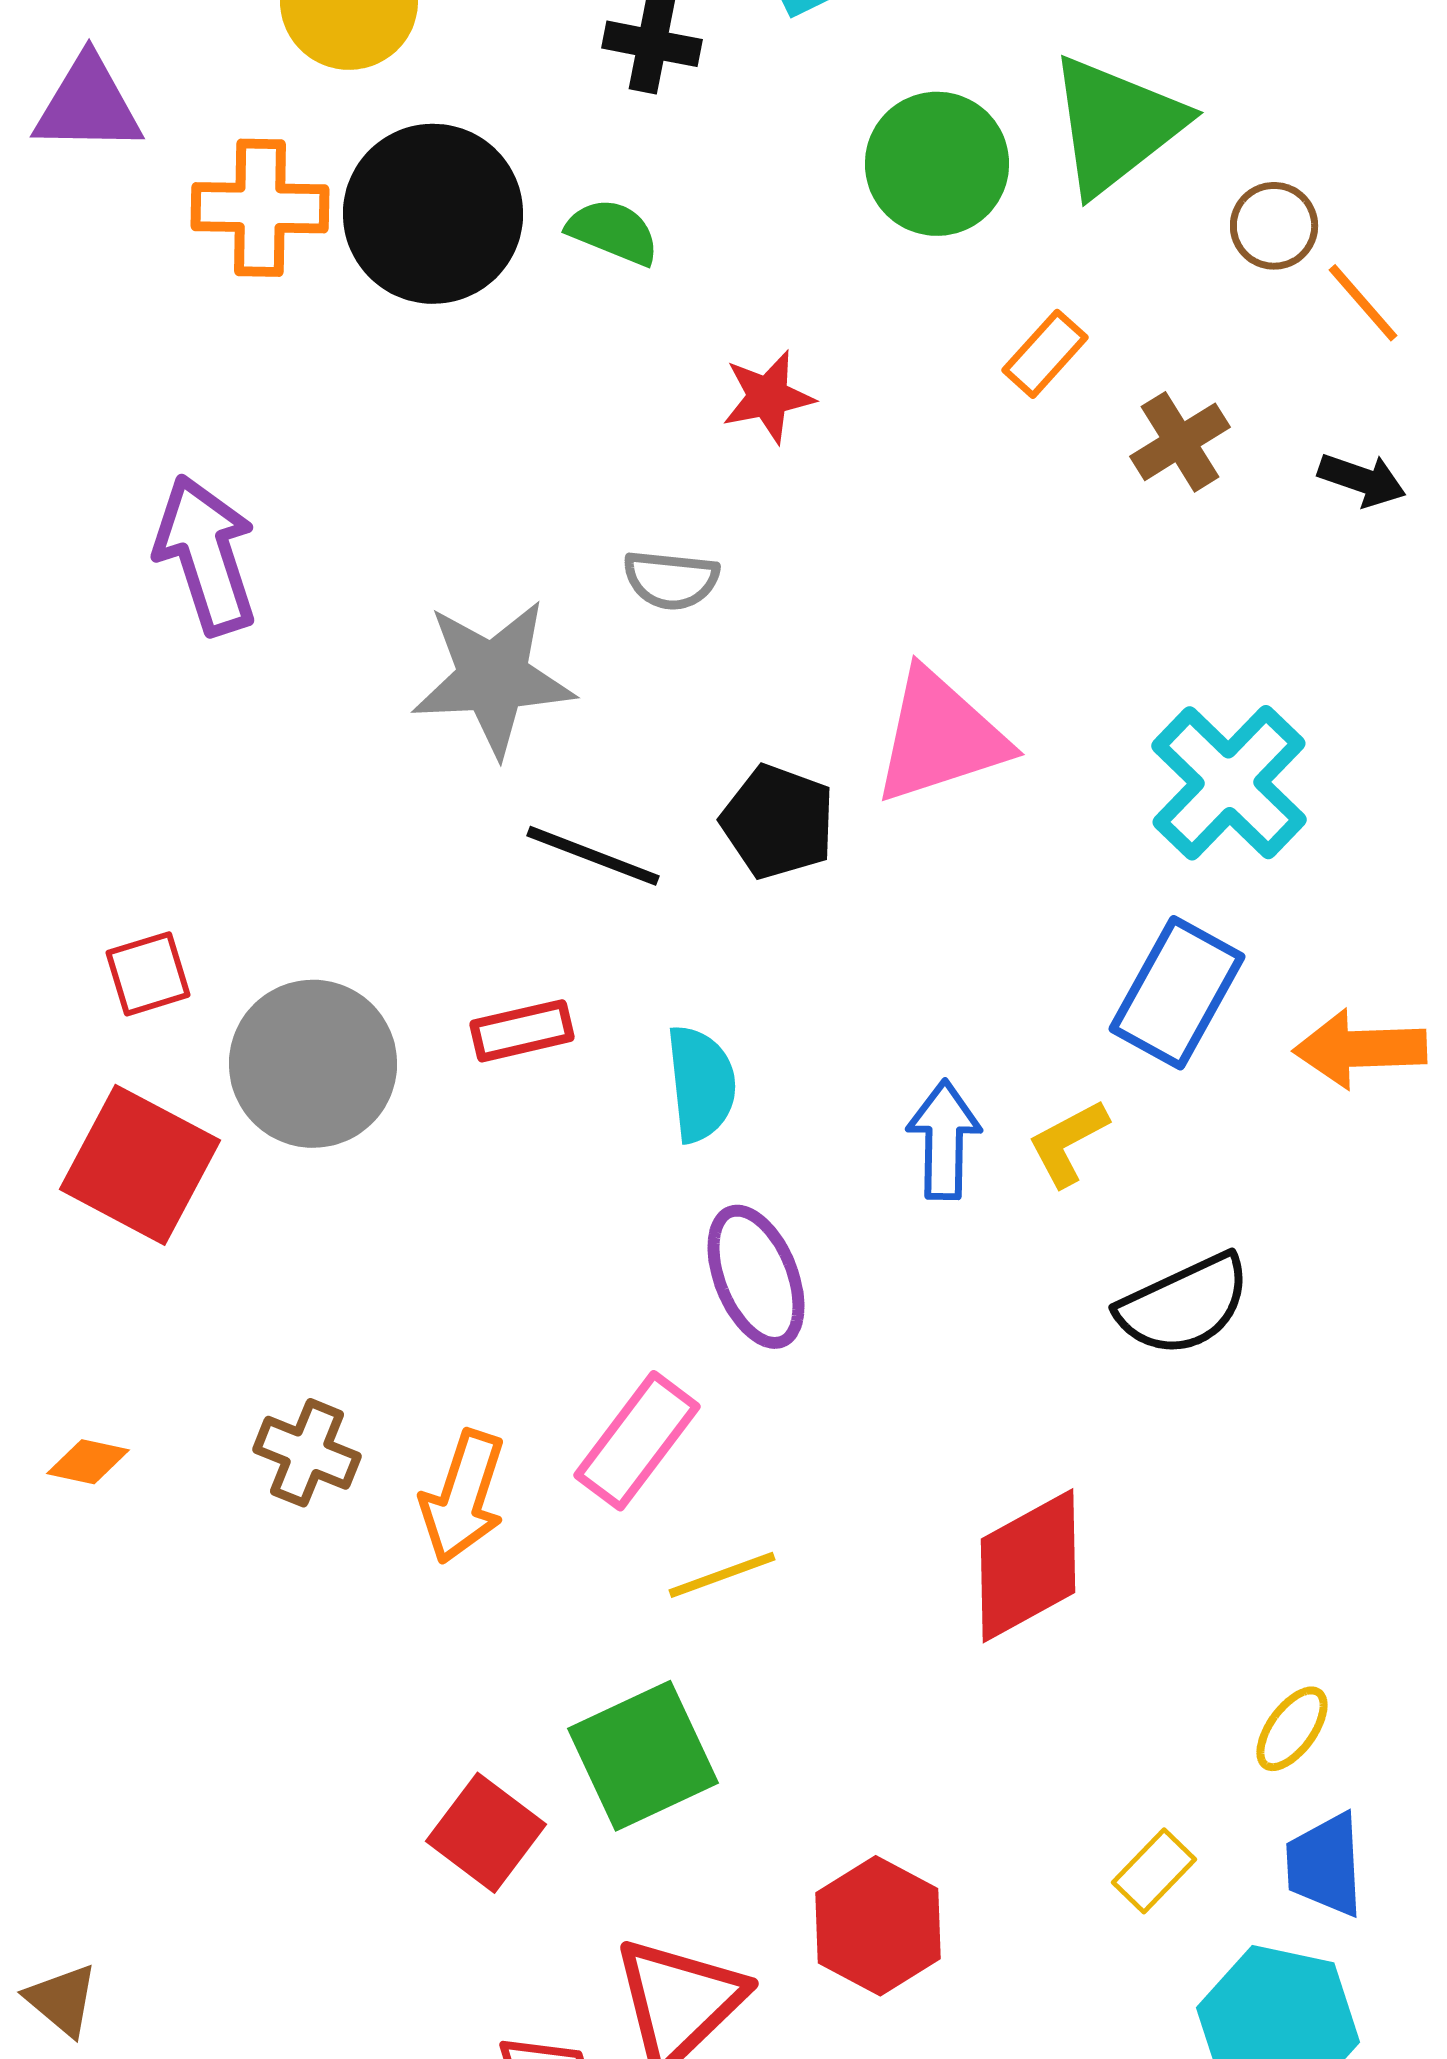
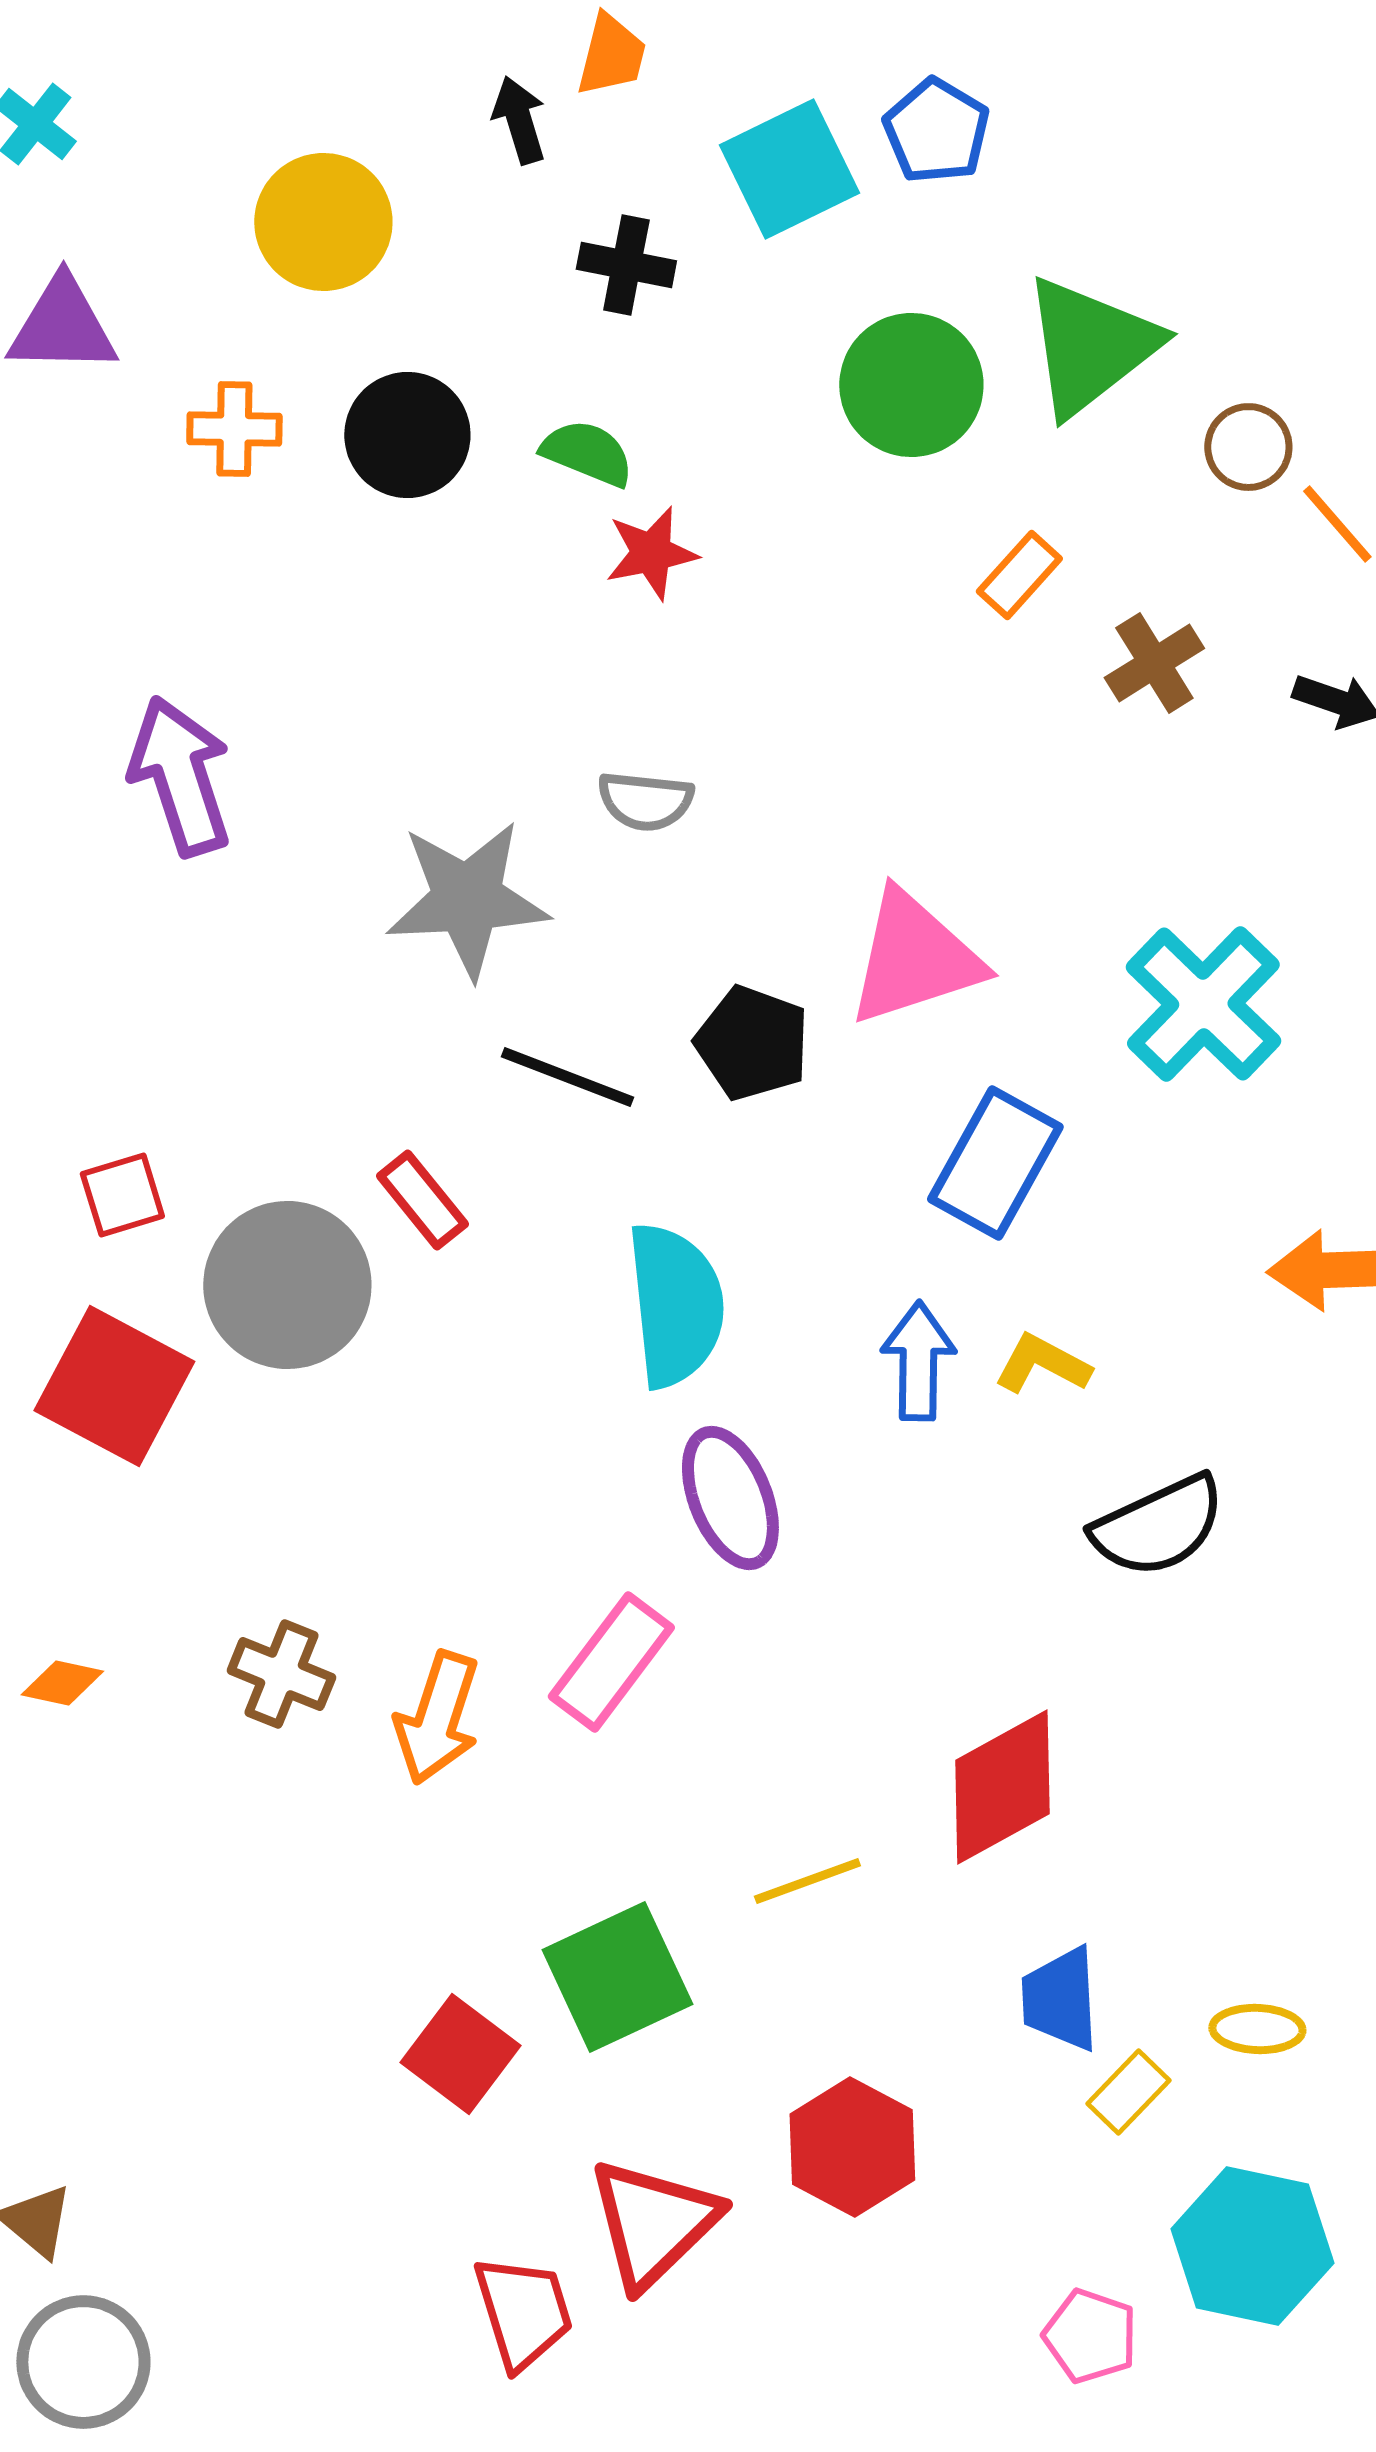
orange cross: (260, 208) -> (234, 429), size x0.7
black circle: (433, 214) -> (407, 435), size x0.7
red star: (768, 397) -> (651, 553), moved
blue rectangle: (1177, 993) -> (995, 1163), moved
red rectangle: (522, 1031) -> (422, 1200), moved, turned 64
cyan semicircle: (701, 1084) -> (675, 1305), size x1.4
yellow L-shape: (1068, 1143) -> (1042, 1364), turned 56
yellow line: (722, 1575) -> (807, 1881), moved
yellow ellipse: (1292, 1729) -> (1257, 2029), moved, turned 56
blue trapezoid: (1325, 1865) -> (1060, 1999), moved

